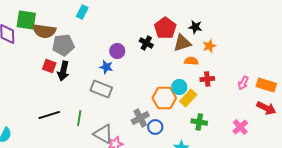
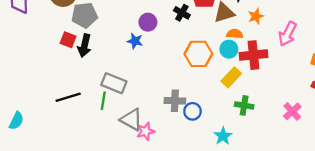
red cross: (207, 79) -> (254, 55), size x1.6
pink arrow: (243, 83) -> (288, 34), moved, size x1.5
cyan circle: (179, 87) -> (229, 49), moved
gray rectangle: (101, 89) -> (114, 83), moved
orange hexagon: (164, 98) -> (198, 54), moved
gray cross: (140, 118) -> (175, 101), turned 30

